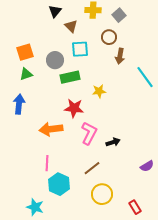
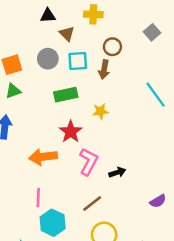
black triangle: (55, 11) -> (48, 16), turned 48
gray square: (119, 15) -> (152, 32), moved
brown arrow: (120, 56) -> (104, 69), moved
gray circle: (55, 60) -> (48, 59), moved
red star: (74, 108) -> (71, 132), turned 30

